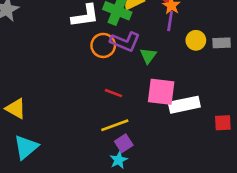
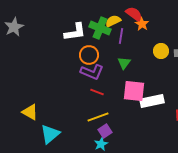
purple line: (170, 21) -> (121, 36), moved
purple L-shape: (125, 42) -> (92, 72), moved
yellow triangle: (16, 109) -> (30, 112), moved
cyan triangle: (26, 147) -> (50, 134), moved

